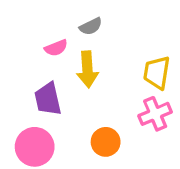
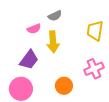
yellow trapezoid: (157, 73) -> (95, 31), moved
purple trapezoid: (48, 99) -> (29, 60), turned -130

